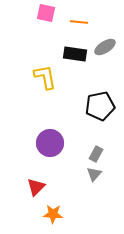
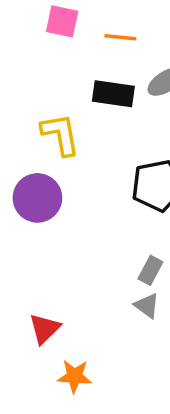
purple circle: (50, 143) -> (37, 198), moved
gray triangle: (94, 174) -> (147, 306), turned -35

